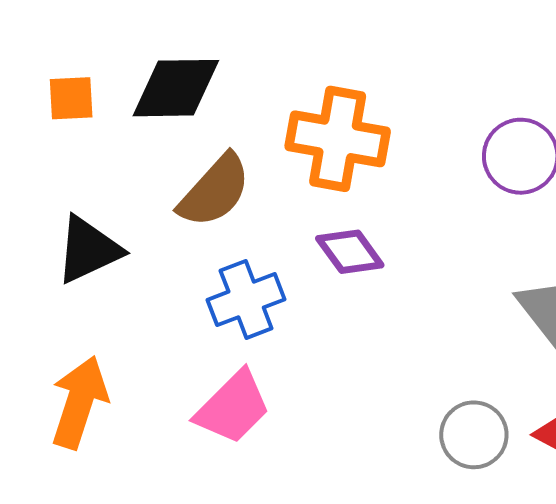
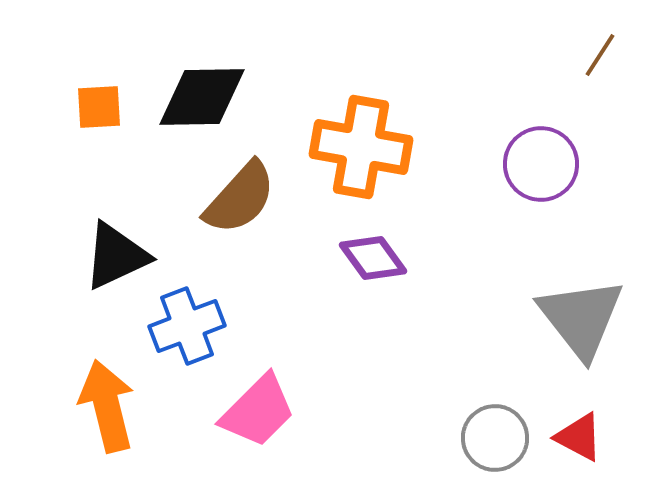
blue cross: (246, 300) -> (187, 326), moved
orange arrow: (79, 402) -> (107, 406), turned -32

